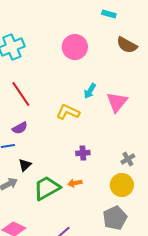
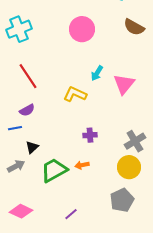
gray cross: (128, 159) -> (135, 141), size x1.5

